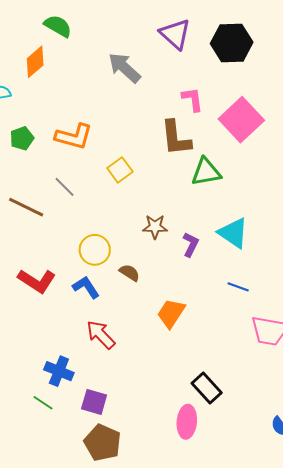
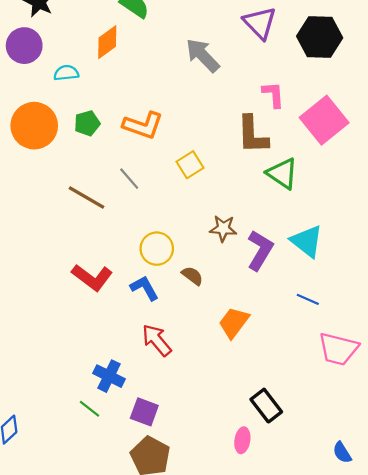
green triangle: (206, 172) -> (282, 174), turned 40
purple L-shape: (191, 244) -> (260, 250), size x1.5
pink ellipse: (187, 422) -> (242, 440), size x0.7

